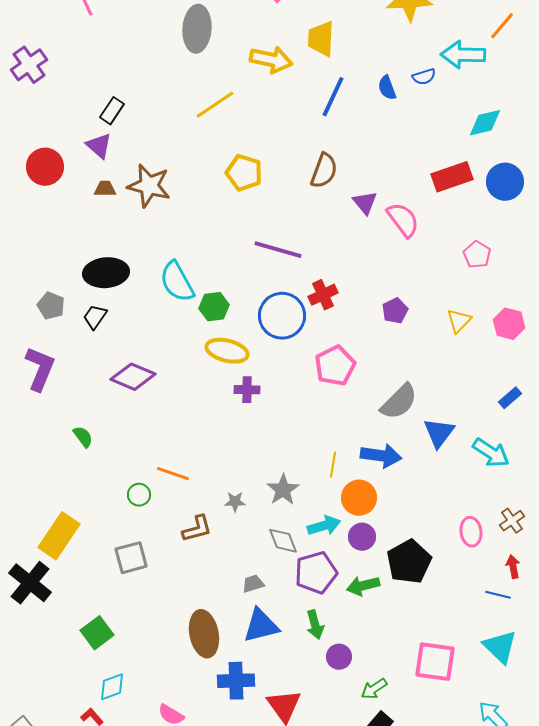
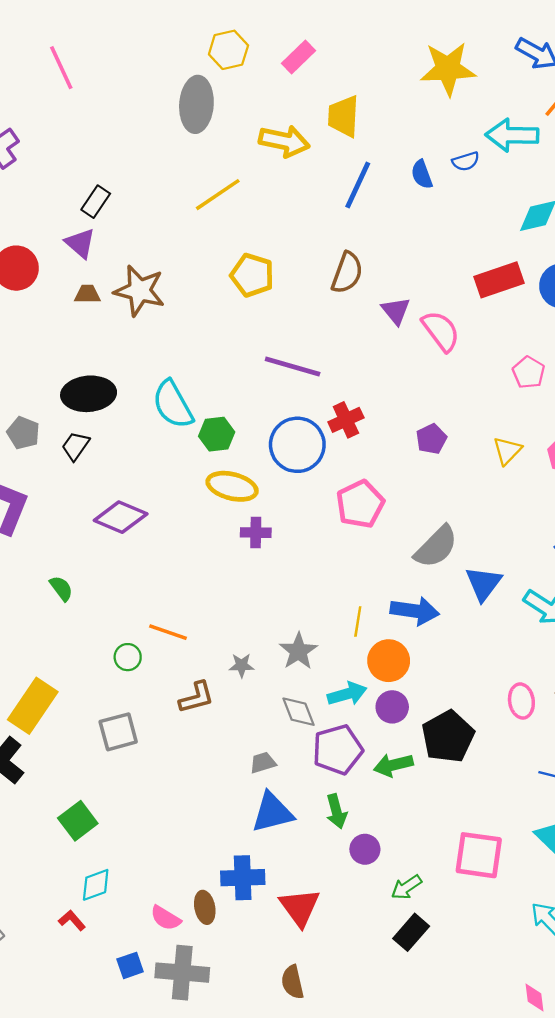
brown ellipse: (204, 634) -> (205, 907), moved, size x0.6

